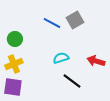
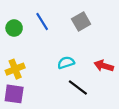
blue line: (52, 23) -> (42, 22), moved, turned 30
green circle: (15, 39) -> (14, 28), moved

